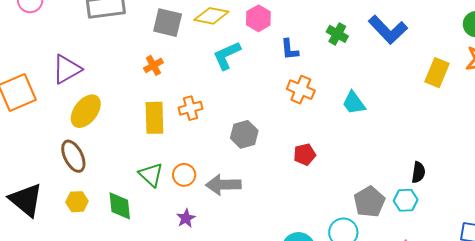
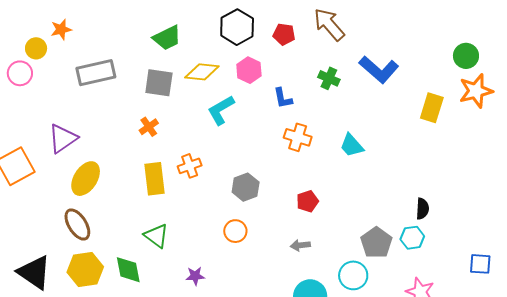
orange circle: (184, 175) -> (235, 231), moved
gray arrow: (223, 185) -> (300, 245), moved, size x0.6
yellow hexagon: (77, 202) -> (85, 270), size x1.6
purple star: (186, 218) -> (195, 276), turned 30

